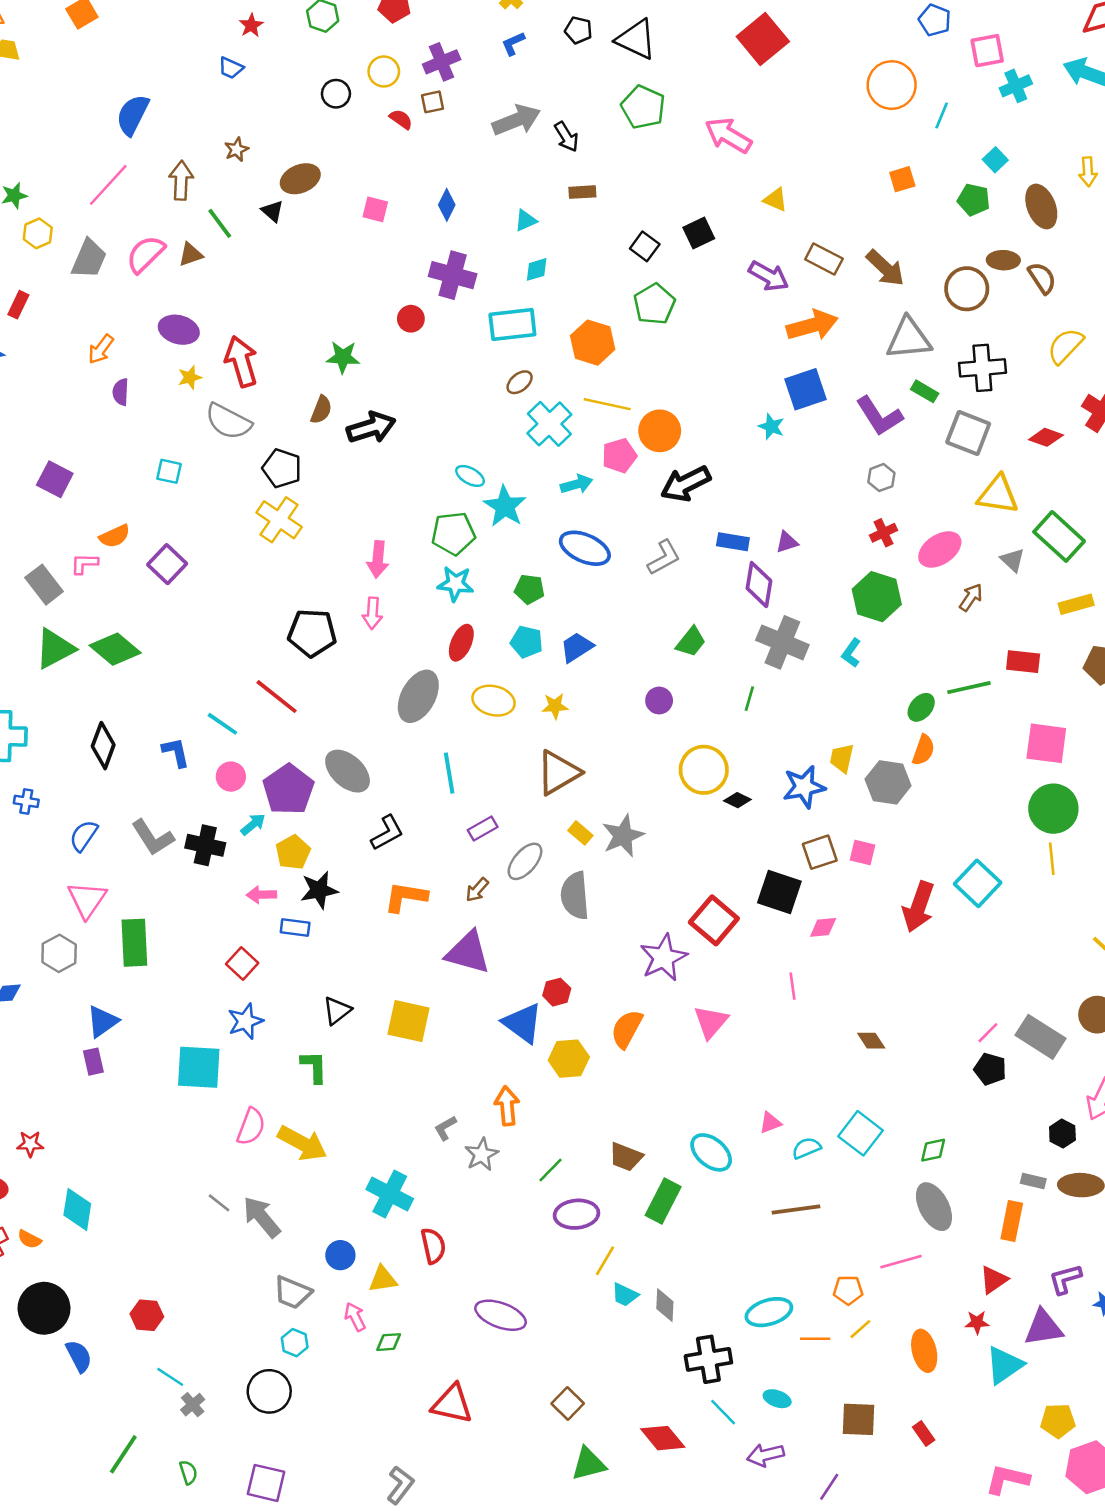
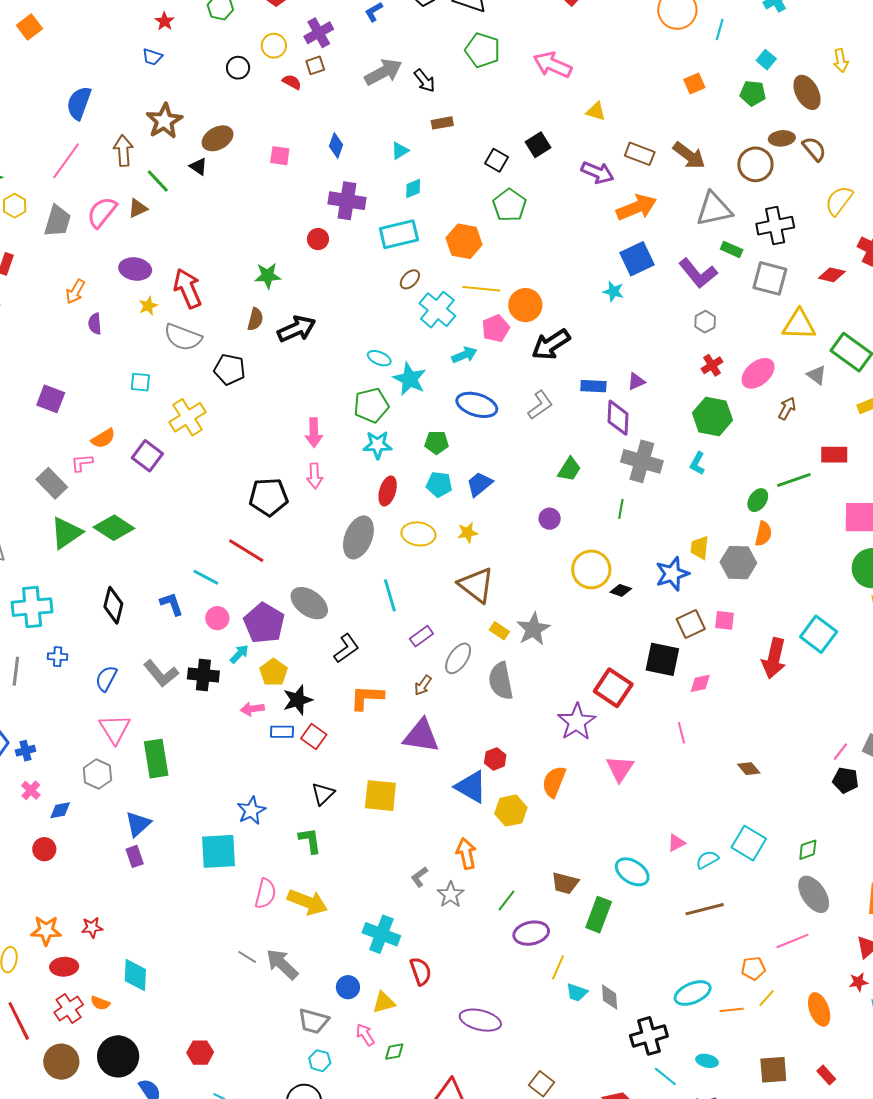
brown star: (236, 149) -> (164, 121), size x1.8
yellow cross: (279, 520) -> (187, 417), moved, turned 30
brown triangle: (558, 773) -> (476, 585), turned -45
red square: (242, 963) -> (314, 736), moved

